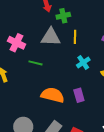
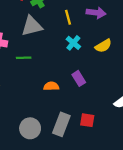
yellow line: (75, 37) -> (68, 17), moved
orange semicircle: (53, 95) -> (51, 86), size x0.6

